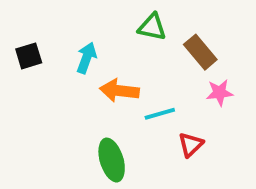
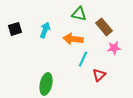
orange arrow: (119, 91) -> (73, 39), moved
cyan line: (160, 114) -> (83, 59), turned -49
green ellipse: (112, 160) -> (46, 84), moved, turned 30

